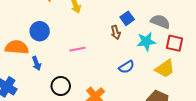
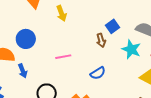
cyan star: (146, 41) -> (131, 49), turned 30
blue semicircle: (127, 67) -> (98, 73), moved

